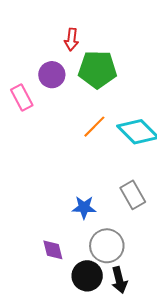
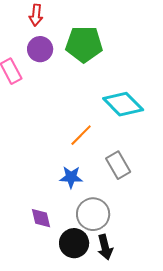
red arrow: (72, 39) -> (36, 15), moved
orange line: (94, 127) -> (81, 135), moved

